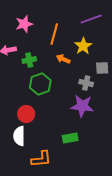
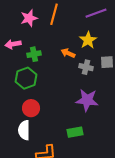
orange line: (54, 34) -> (54, 14), moved
gray cross: (86, 83) -> (86, 67), moved
green hexagon: (40, 84) -> (26, 78), moved

